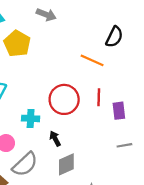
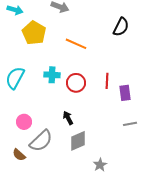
orange line: (92, 60) -> (76, 44), moved
red circle: (64, 99) -> (76, 83), size x0.7
cyan cross: (31, 118) -> (52, 75), moved

